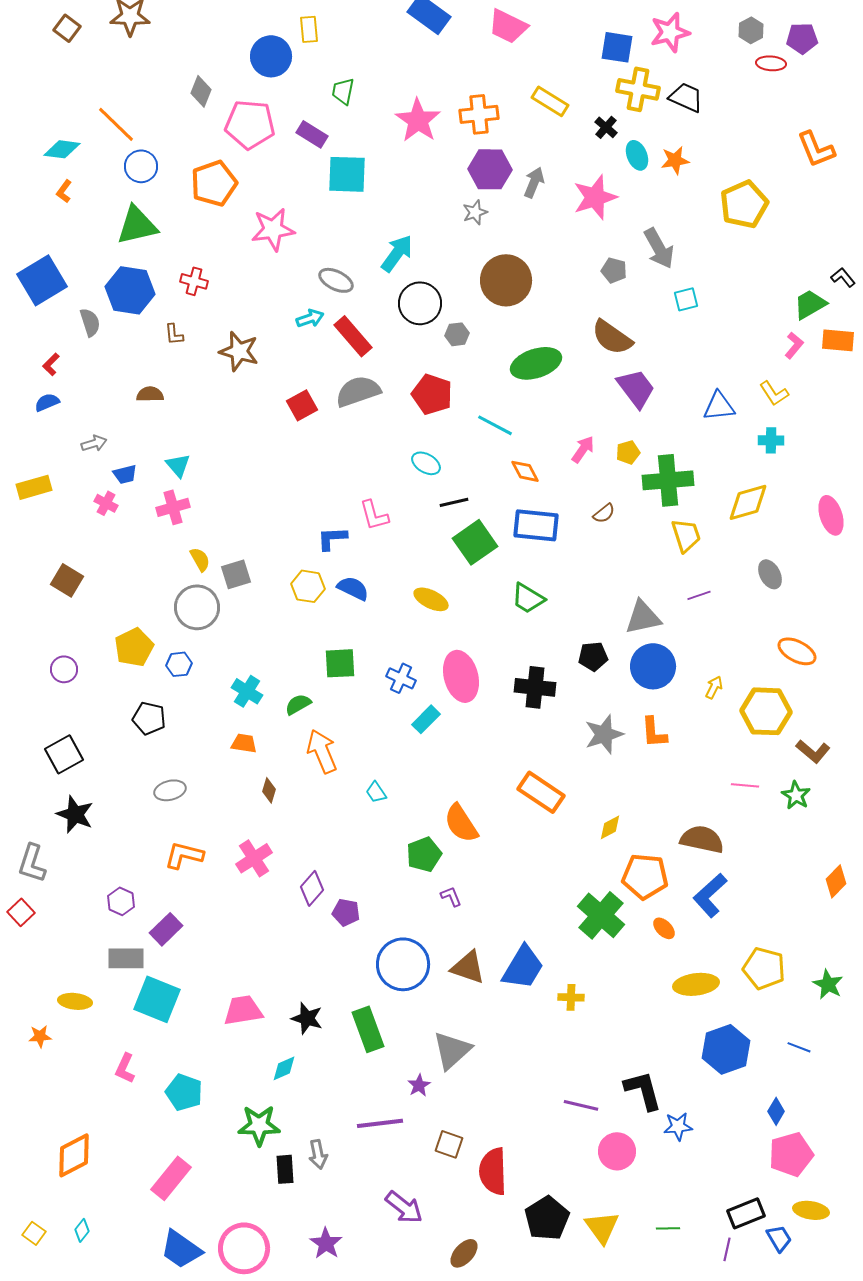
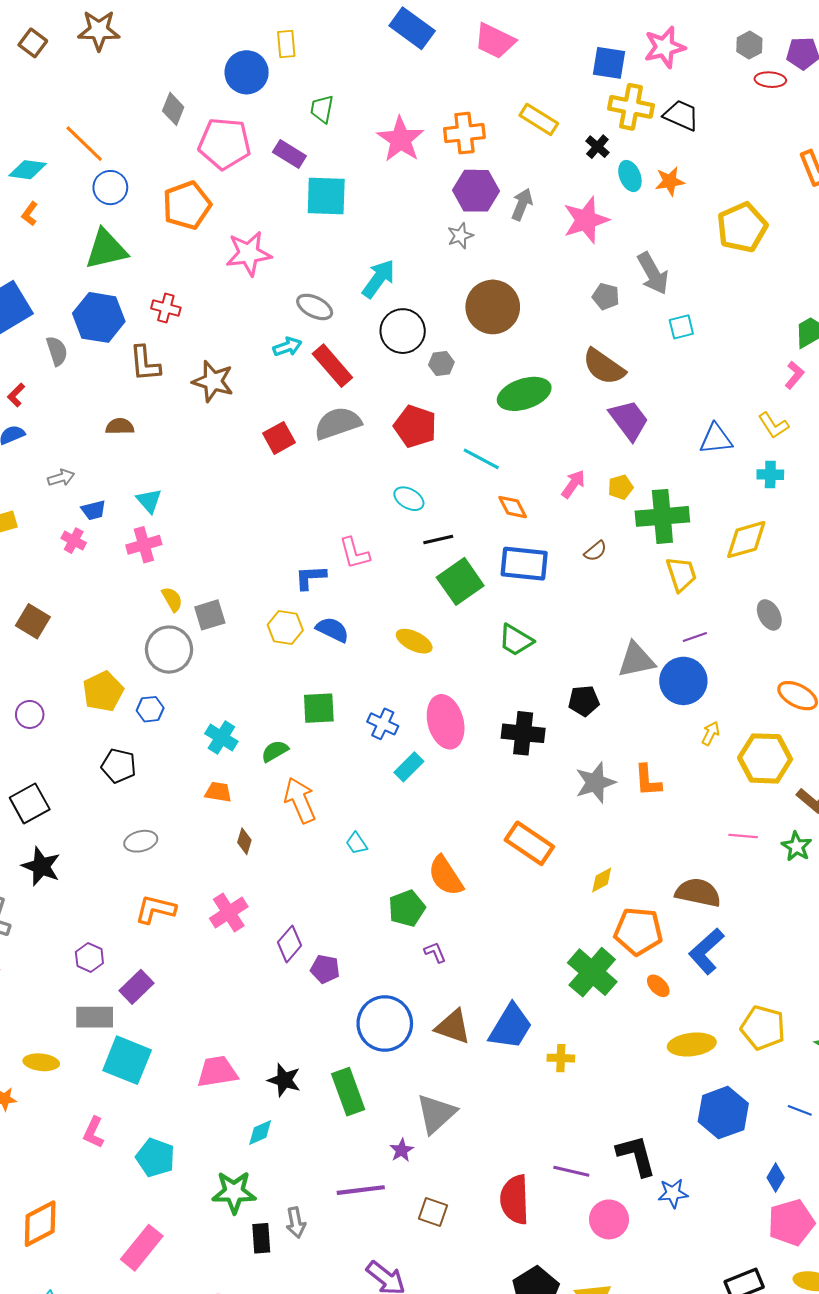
brown L-shape: (174, 334) -> (145, 364), size x1.6
blue circle: (653, 666) -> (683, 681), moved
red semicircle: (493, 1171) -> (515, 1200), moved

